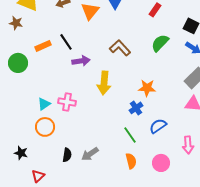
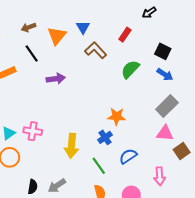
black line: (66, 42) -> (32, 53), moved
brown L-shape: (120, 48) -> (96, 50), moved
purple arrow: (81, 61) -> (56, 79), moved
yellow arrow: (104, 83) -> (71, 146), moved

